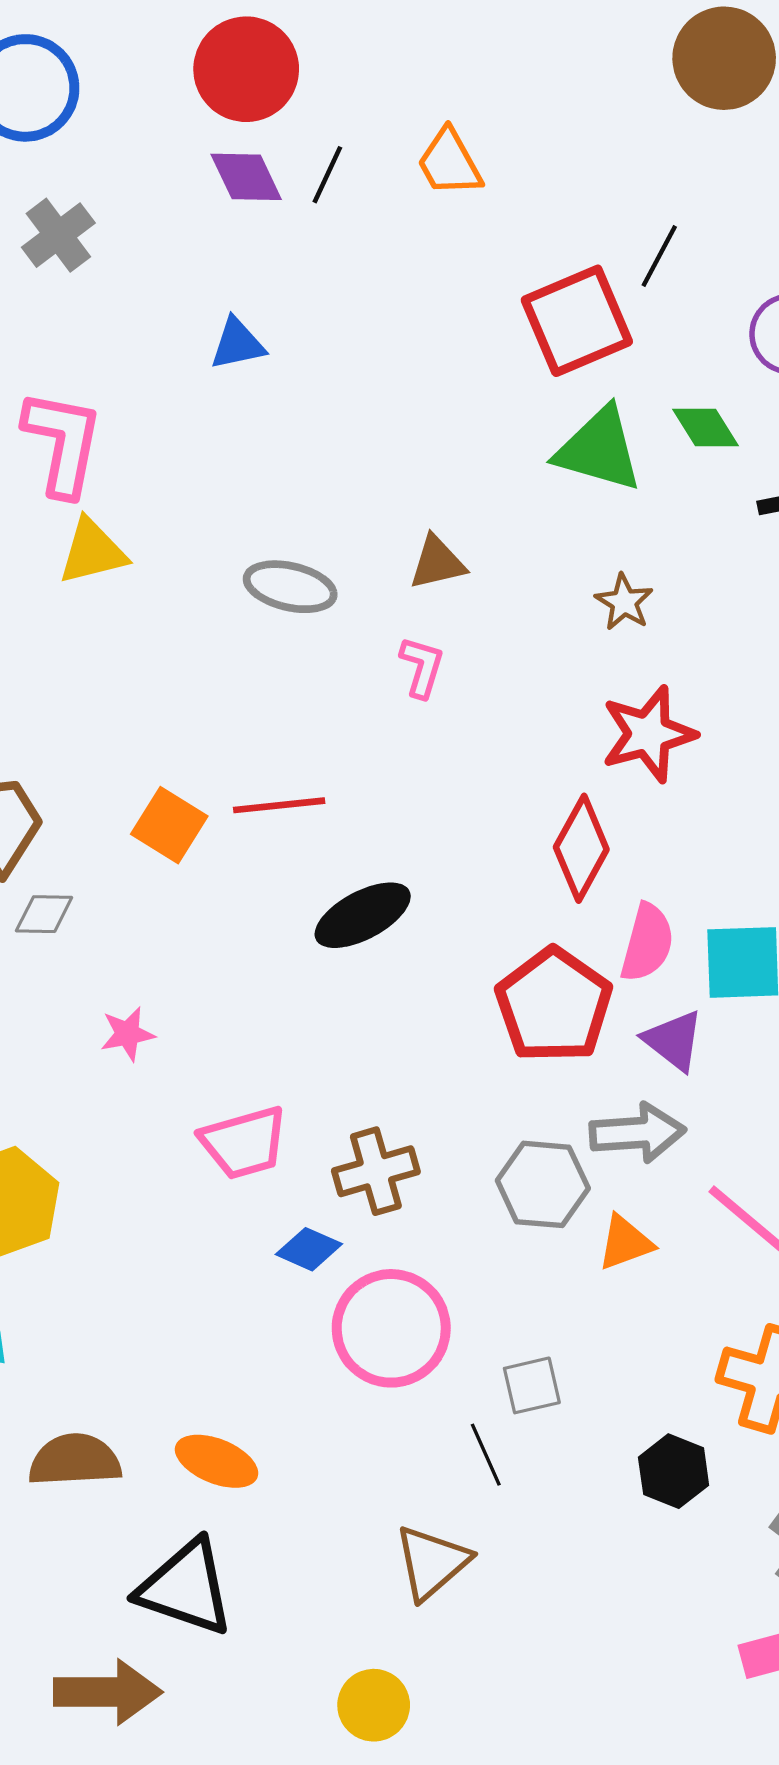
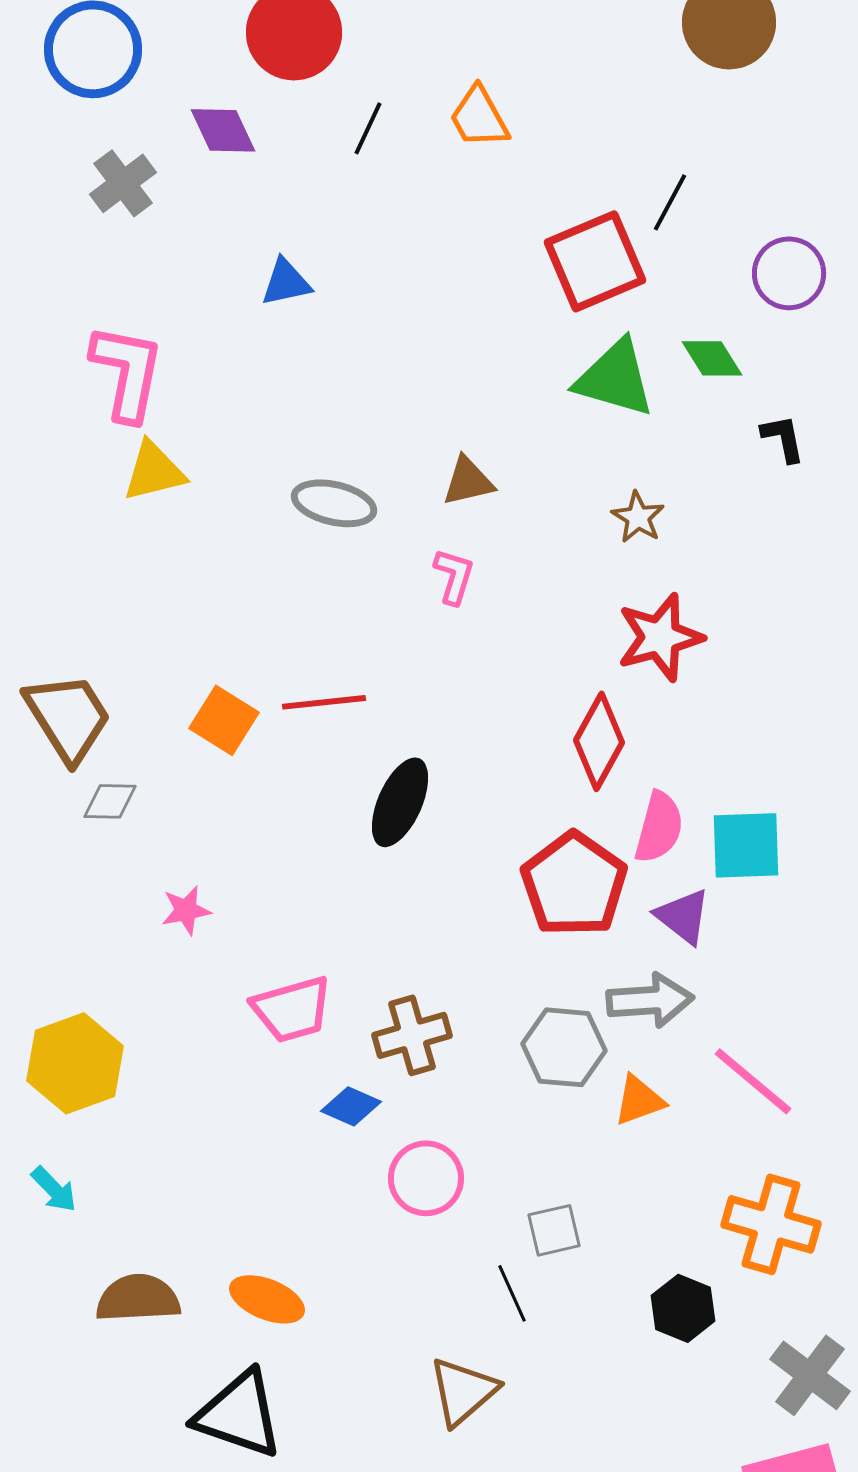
purple diamond: (246, 177) -> (223, 130), moved
black ellipse: (363, 915) -> (400, 802), turned -38
pink circle: (391, 1328) -> (426, 1178), size x0.7

